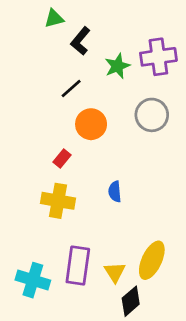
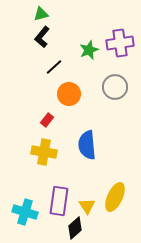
black L-shape: (80, 41) -> (42, 37), moved
blue semicircle: (115, 192) -> (87, 145), size x1.8
black diamond: (131, 301) -> (75, 228), moved

